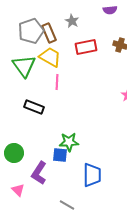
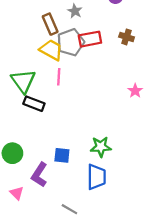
gray pentagon: (31, 31) -> (71, 42), moved
green triangle: (24, 66) -> (23, 81), moved
green star: (69, 142) -> (101, 147), moved

